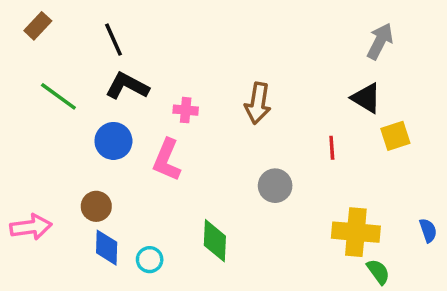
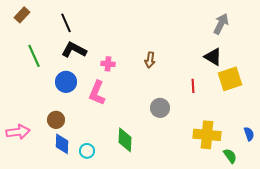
green line: (58, 96) -> (34, 56), turned 30
brown arrow: (258, 103) -> (150, 60), size x0.7
yellow square: (395, 136) -> (230, 79), size x1.4
green semicircle: (378, 272) -> (230, 156), moved

